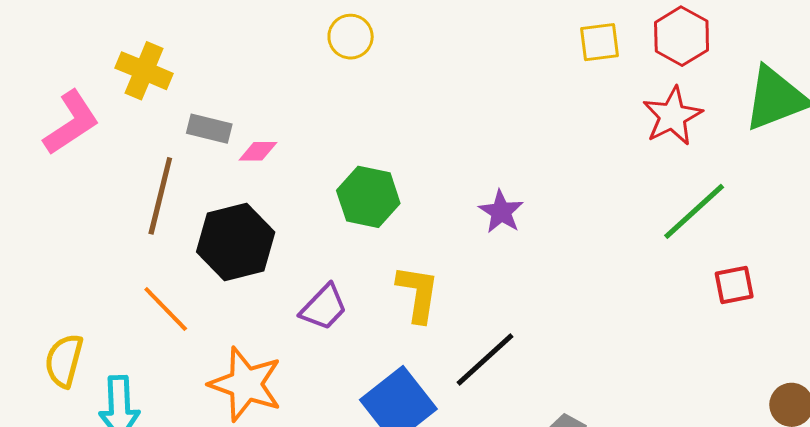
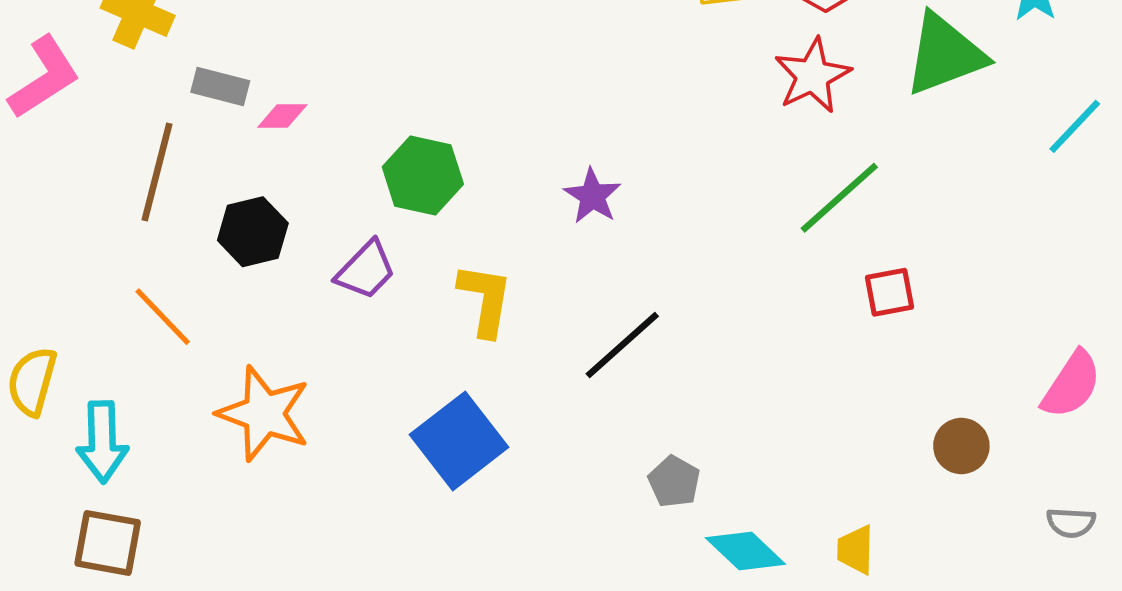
black hexagon: (236, 242) -> (253, 232), size x0.7
purple trapezoid: (324, 307) -> (366, 270), moved
black line: (485, 360) -> (622, 345), moved

